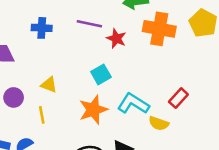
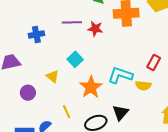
cyan square: (101, 74) -> (75, 59), moved
yellow triangle: (49, 85) -> (53, 76), turned 32
yellow line: (42, 115) -> (67, 112), moved

